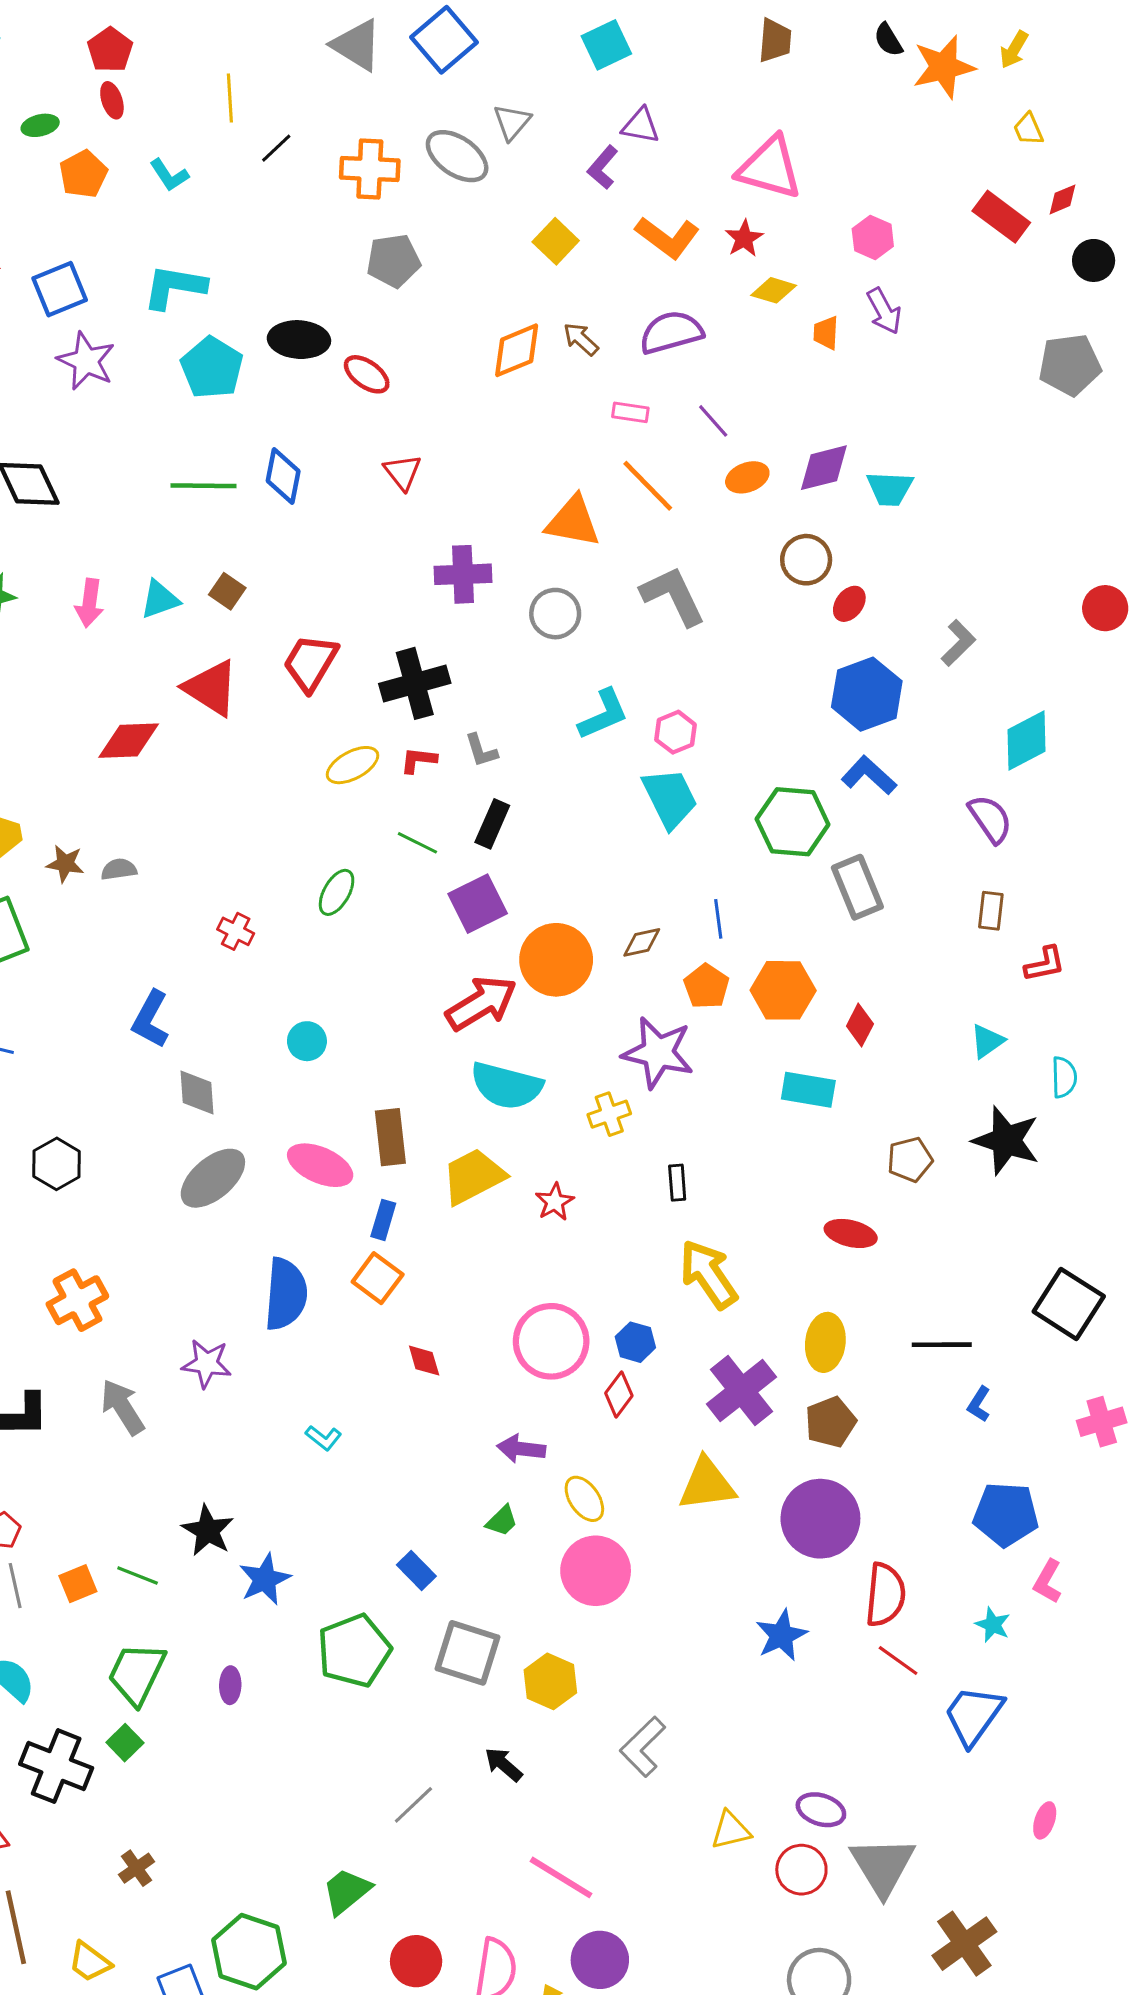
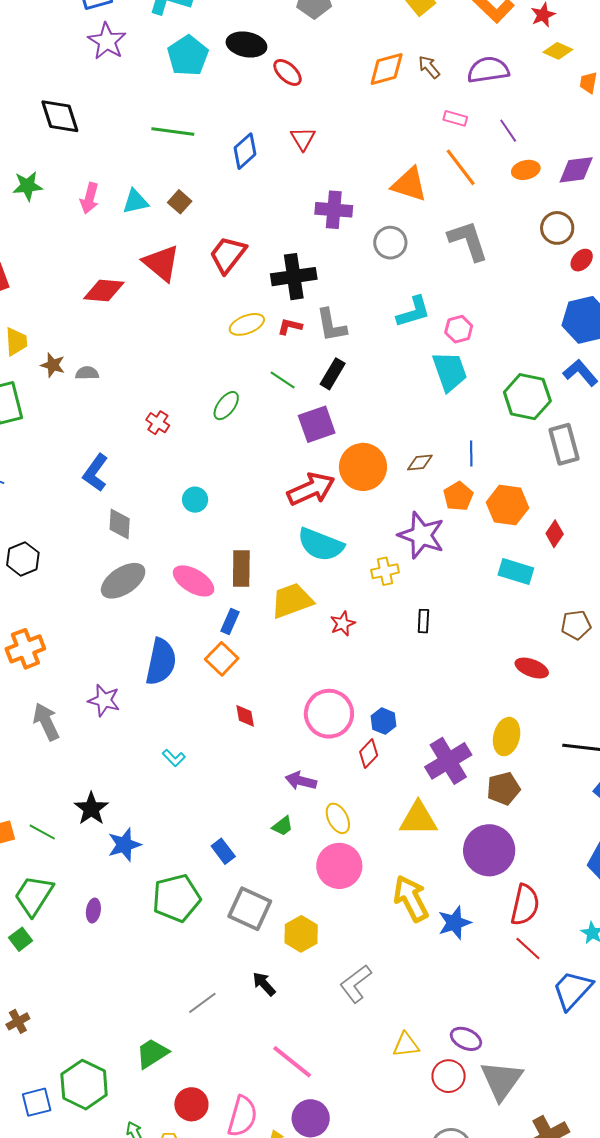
blue diamond: (283, 476) -> (245, 151), moved, turned 30
gray L-shape: (481, 750) -> (331, 325), size x1.5
yellow arrow: (708, 1274) -> (411, 898), moved

